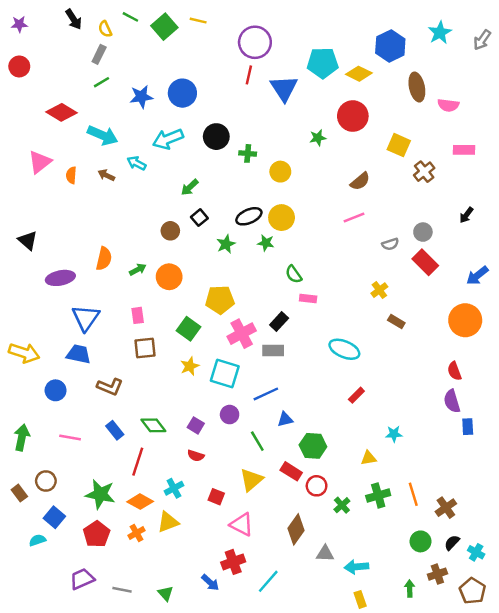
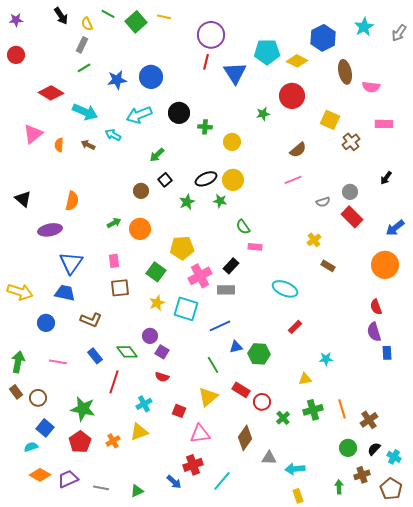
orange semicircle: (104, 259) -> (72, 201), moved
purple circle: (230, 415) -> (150, 336), moved
green hexagon: (313, 446) -> (259, 354), moved
brown rectangle: (19, 493) -> (16, 392), moved
orange diamond: (140, 502) -> (40, 475), moved
pink triangle: (242, 524) -> (200, 434), turned -35
green triangle: (166, 593) -> (137, 491), turned 48

